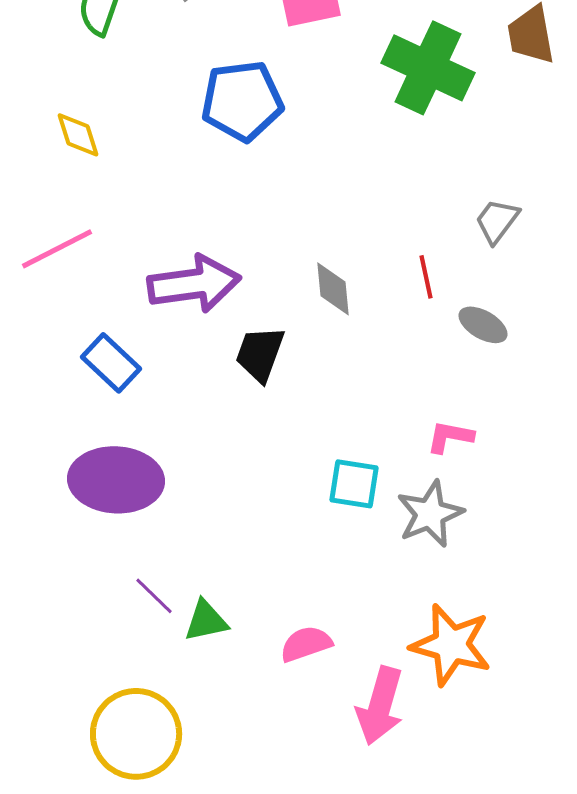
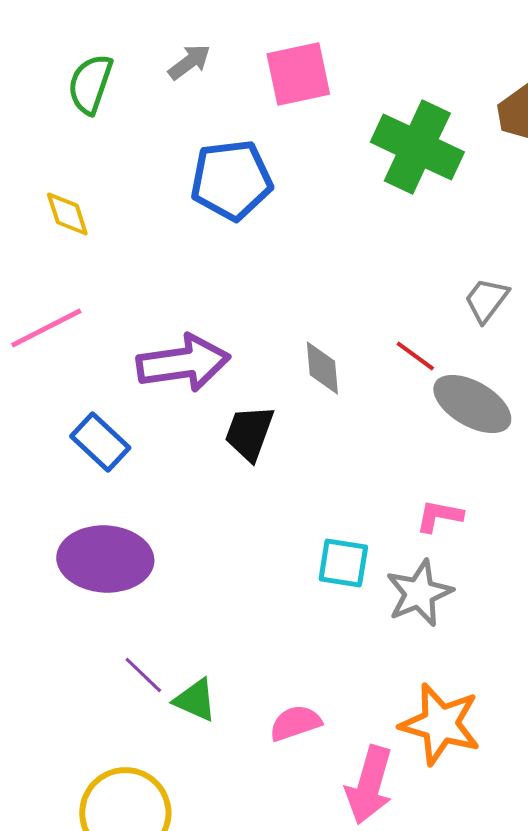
red line: (426, 277) -> (415, 356), turned -42
gray ellipse: (483, 325) -> (472, 404), size x1.6
green triangle: (206, 621) -> (195, 700), turned 36

